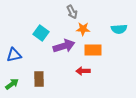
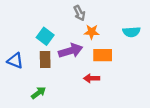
blue triangle: (14, 55) -> (15, 61), turned 35
brown rectangle: (39, 79) -> (45, 60), moved
green arrow: (12, 84) -> (38, 93), moved

